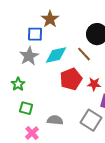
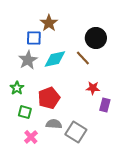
red pentagon: (71, 79) -> (49, 98), moved
gray square: (91, 120) -> (76, 132), moved

